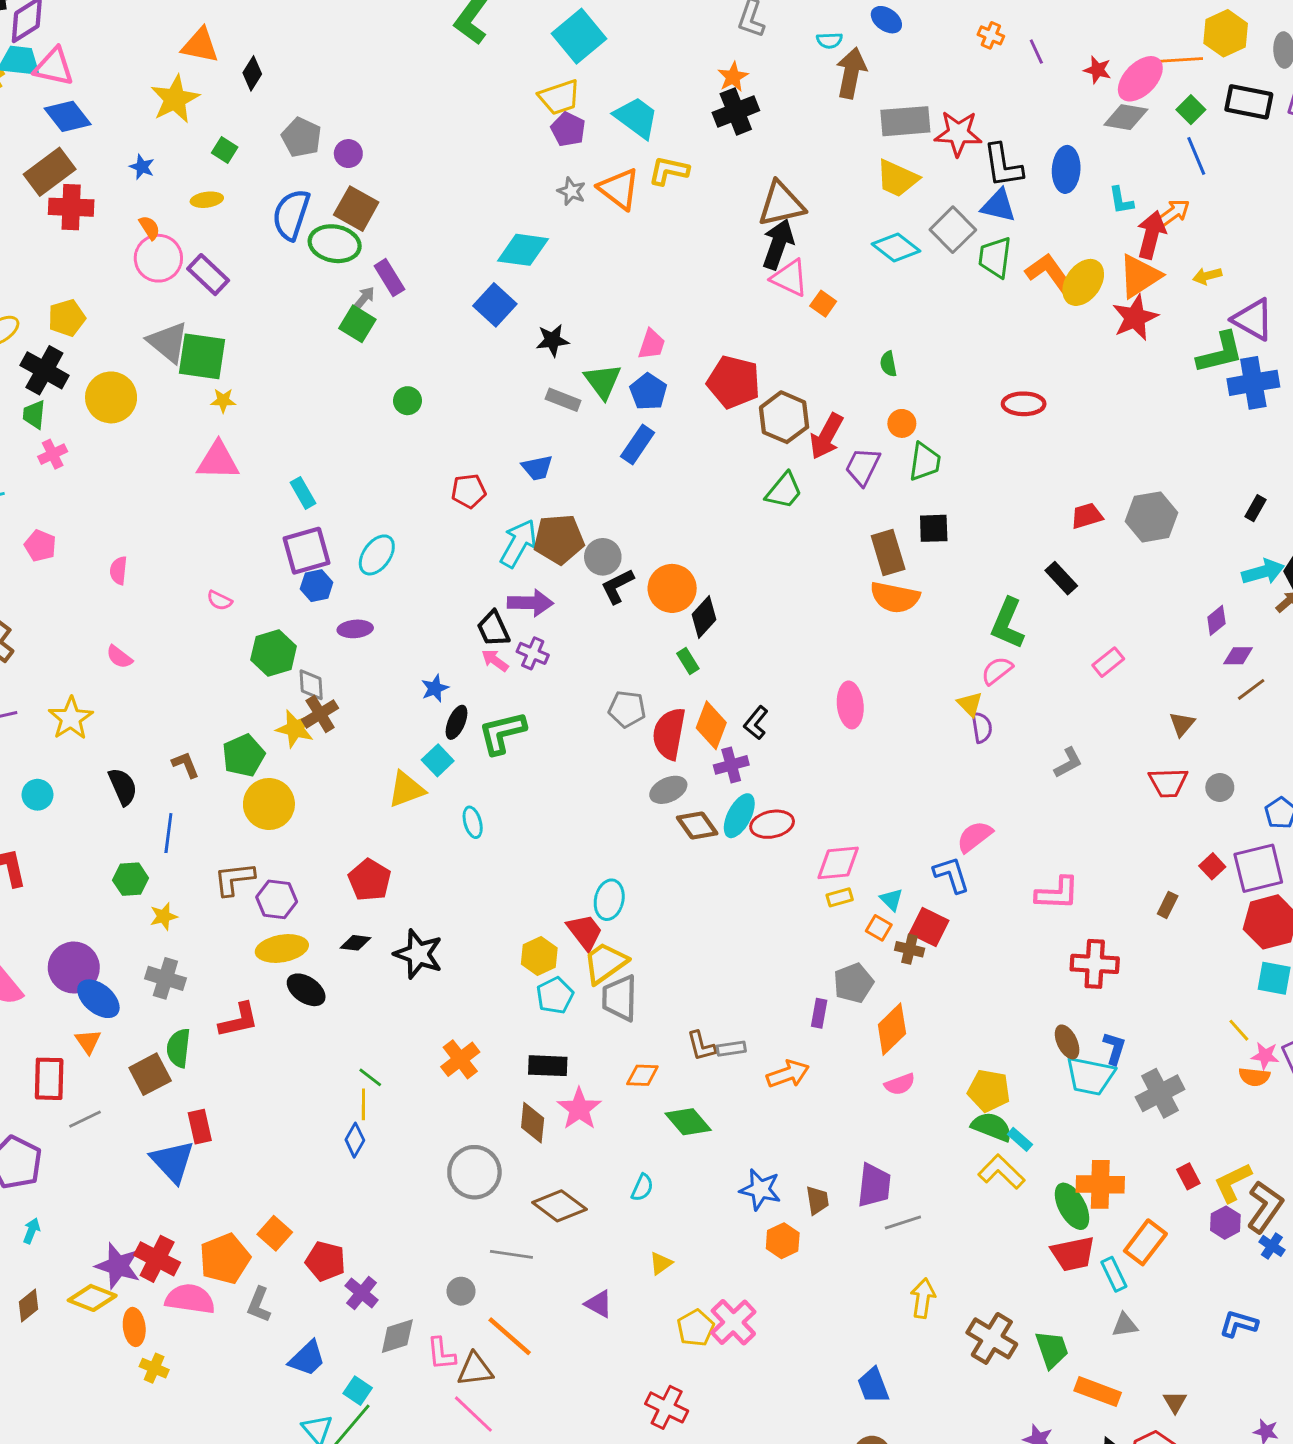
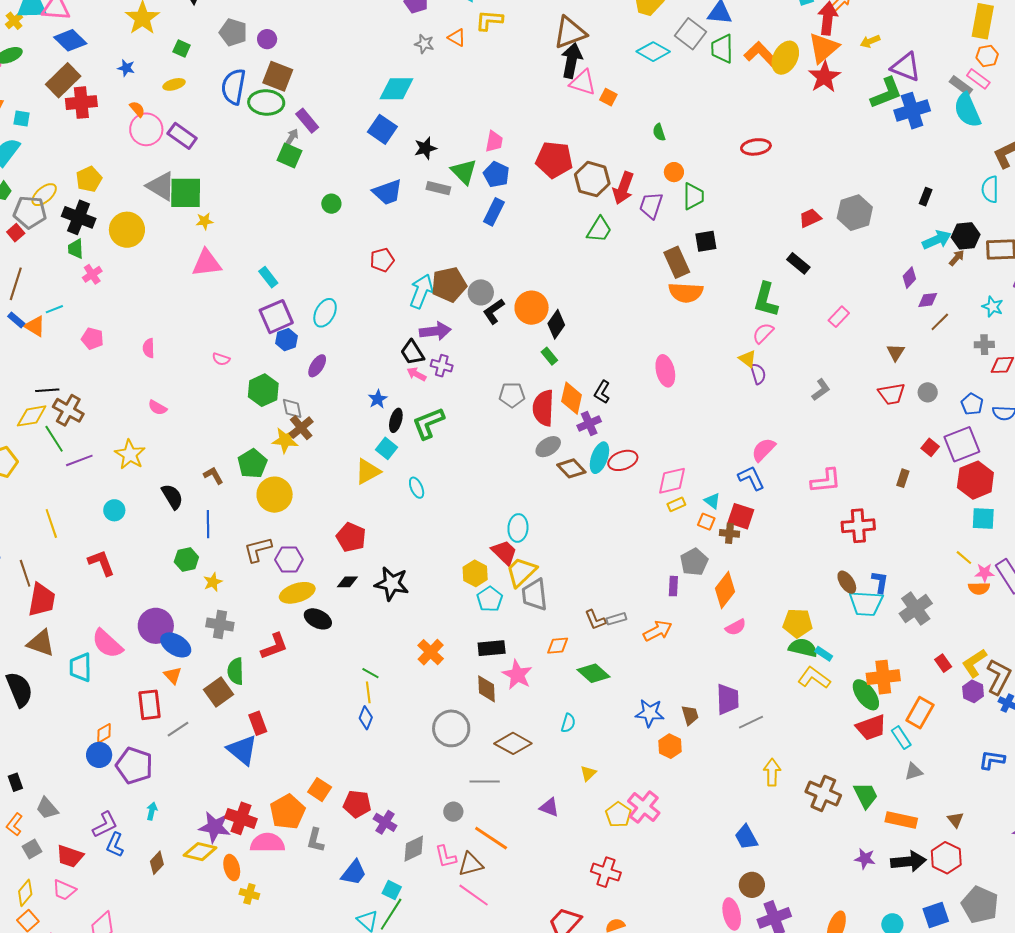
orange triangle: (619, 189) -> (457, 38), size x0.6
blue trapezoid: (537, 468) -> (388, 192), moved, size x1.4
purple ellipse: (355, 629) -> (317, 366), turned -45

